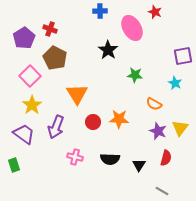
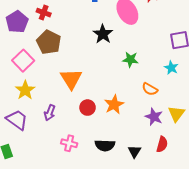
orange star: (119, 119) -> (114, 104), turned -30
purple arrow: (56, 127) -> (50, 113), size x0.7

